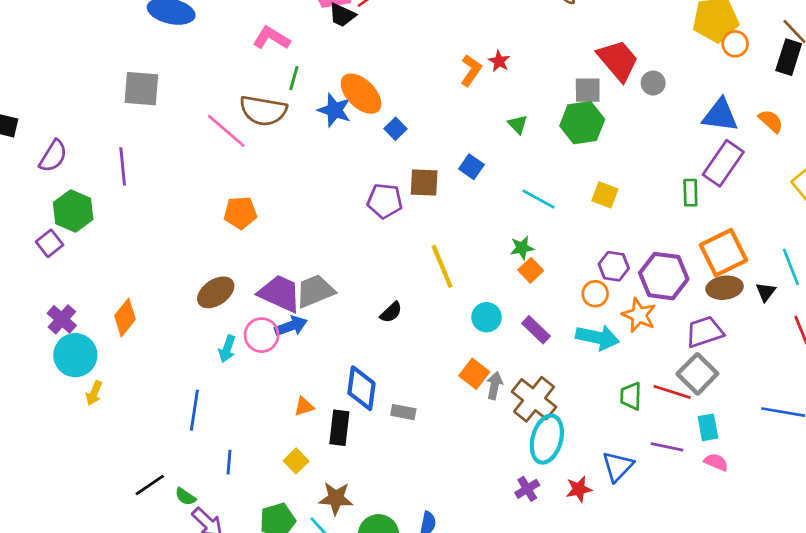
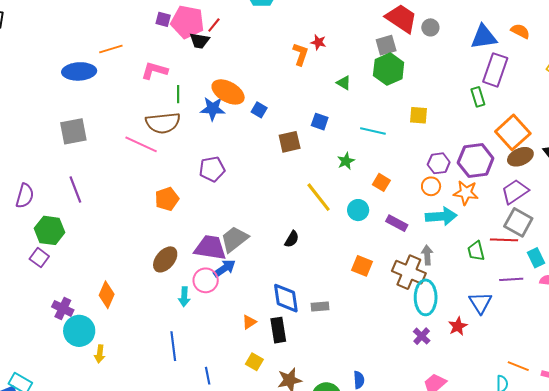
purple pentagon: (385, 201) -> (212, 169), moved
green star: (522, 248) -> (346, 161), moved
cyan circle: (486, 317) -> (358, 210), moved
gray arrow: (494, 386) -> (427, 255), moved

